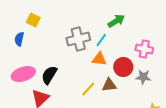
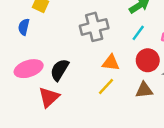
cyan line: (101, 40) -> (138, 33), moved
orange triangle: (99, 59) -> (111, 63), moved
brown triangle: (109, 85) -> (144, 90), moved

